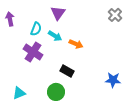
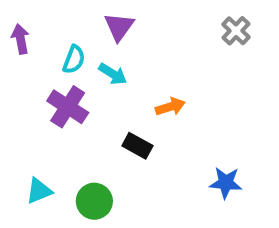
orange arrow: (76, 44) -> (170, 107), moved, turned -40
blue star: (113, 80) -> (226, 183), moved
green circle: (56, 92) -> (94, 201), moved

